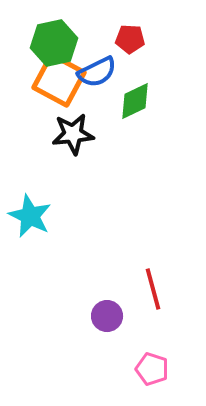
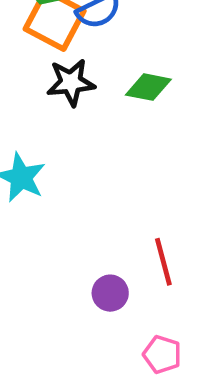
green diamond: (135, 101) -> (148, 87), moved, turned 36

